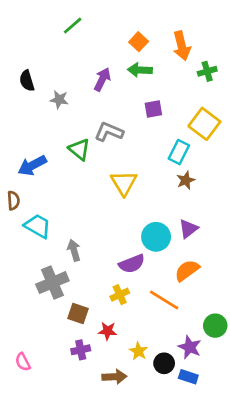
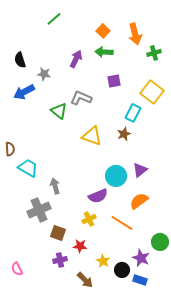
blue arrow: (32, 165) -> (24, 92), moved
brown star: (186, 180) -> (124, 134), moved
yellow triangle: (124, 183) -> (92, 136), turned -40
brown arrow: (114, 377) -> (85, 280), turned 48

